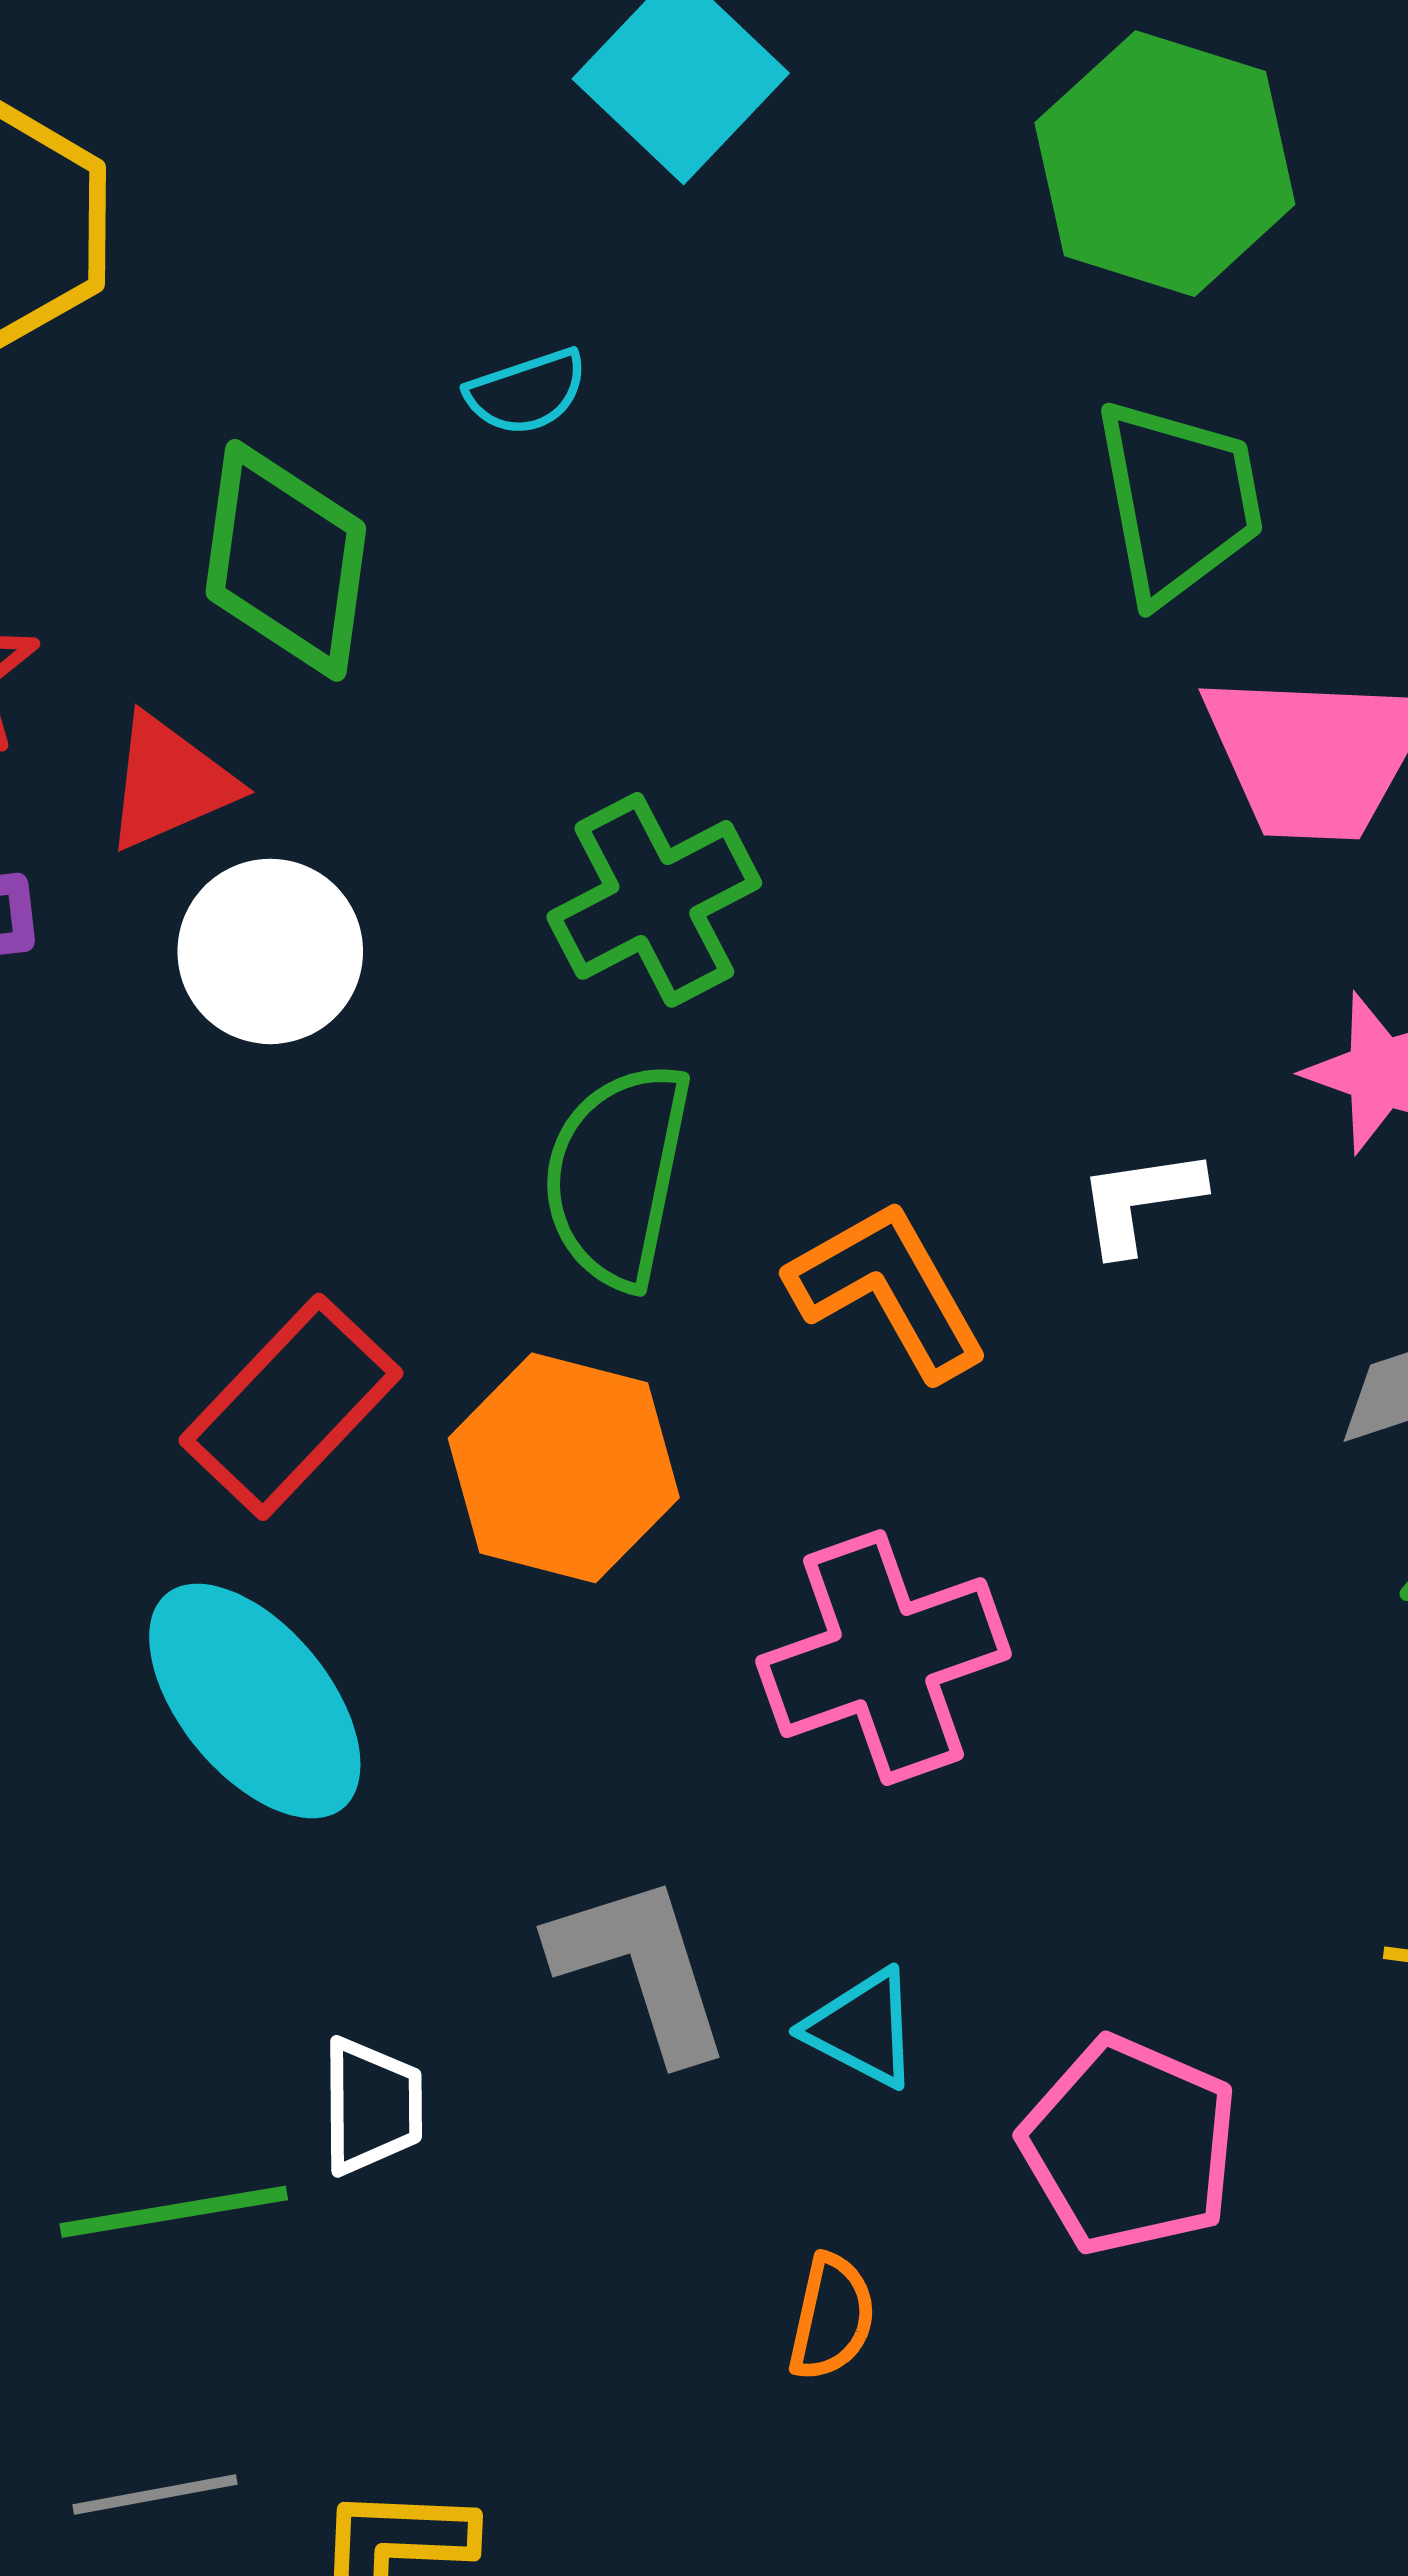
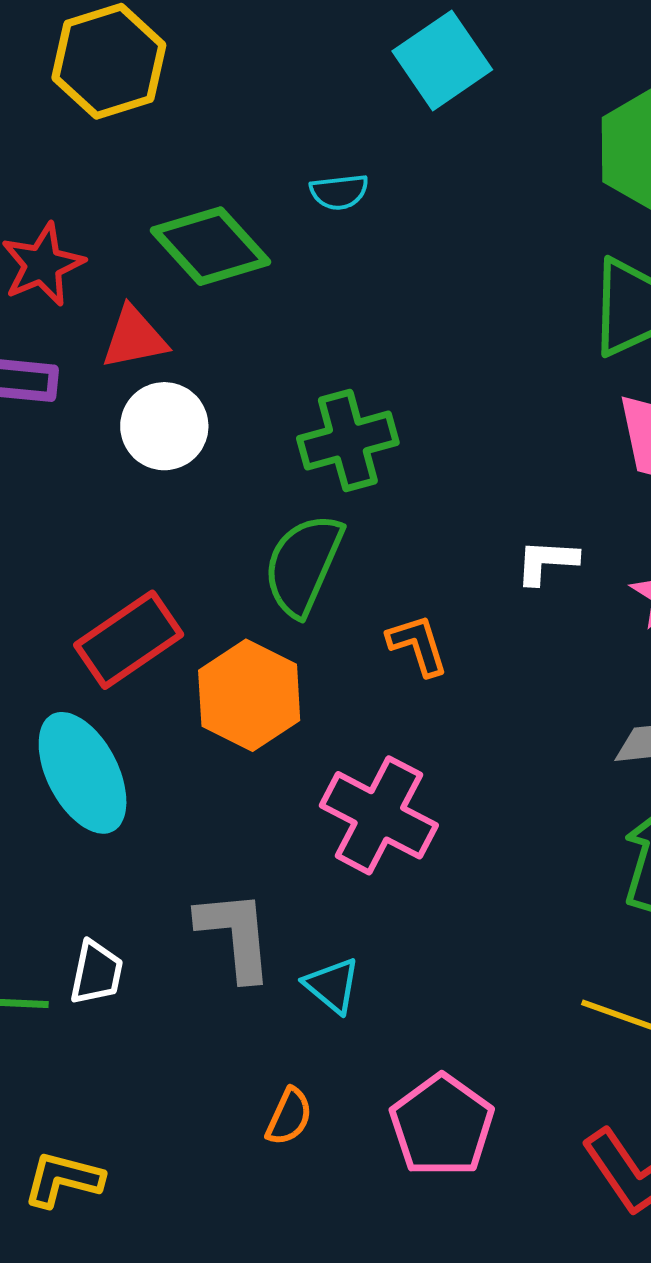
green diamond: (286, 560) -> (211, 246), turned -62
white L-shape: (1140, 1201) -> (547, 562), moved
orange L-shape: (888, 1290) -> (418, 645), size x0.7
pink cross: (884, 1658) -> (379, 815), turned 35
pink pentagon: (1130, 2146) -> (442, 1126), moved

